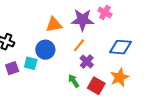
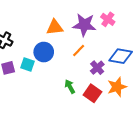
purple cross: (87, 62) -> (97, 68), moved

